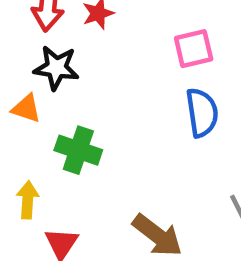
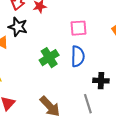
green cross: (78, 150) -> (49, 58), moved, turned 30

